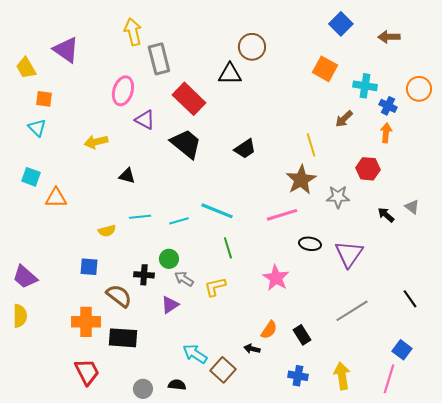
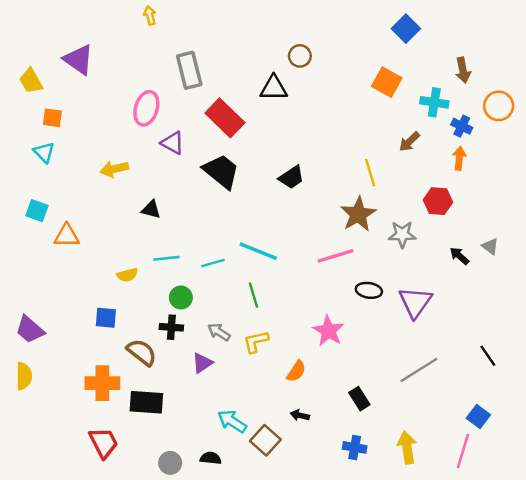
yellow arrow: (133, 32) -> (150, 15), moved, size x0.6
brown arrow: (389, 37) -> (463, 70), moved, turned -100
brown circle: (252, 47) -> (300, 56), size x0.7
green line: (228, 248) -> (253, 295), moved
green circle: (169, 259) -> (181, 298), moved
orange semicircle: (269, 330) -> (296, 371), moved

